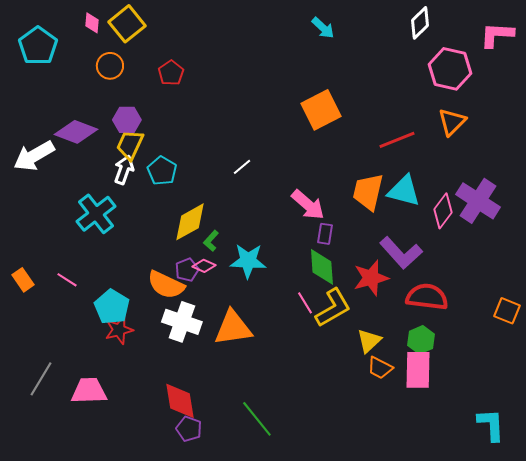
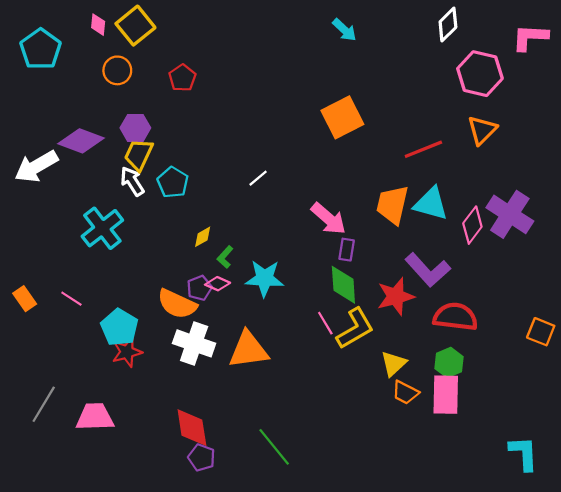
white arrow: (124, 170) -> (132, 181), turned -52
yellow diamond: (190, 222) -> (203, 237), size x0.5

